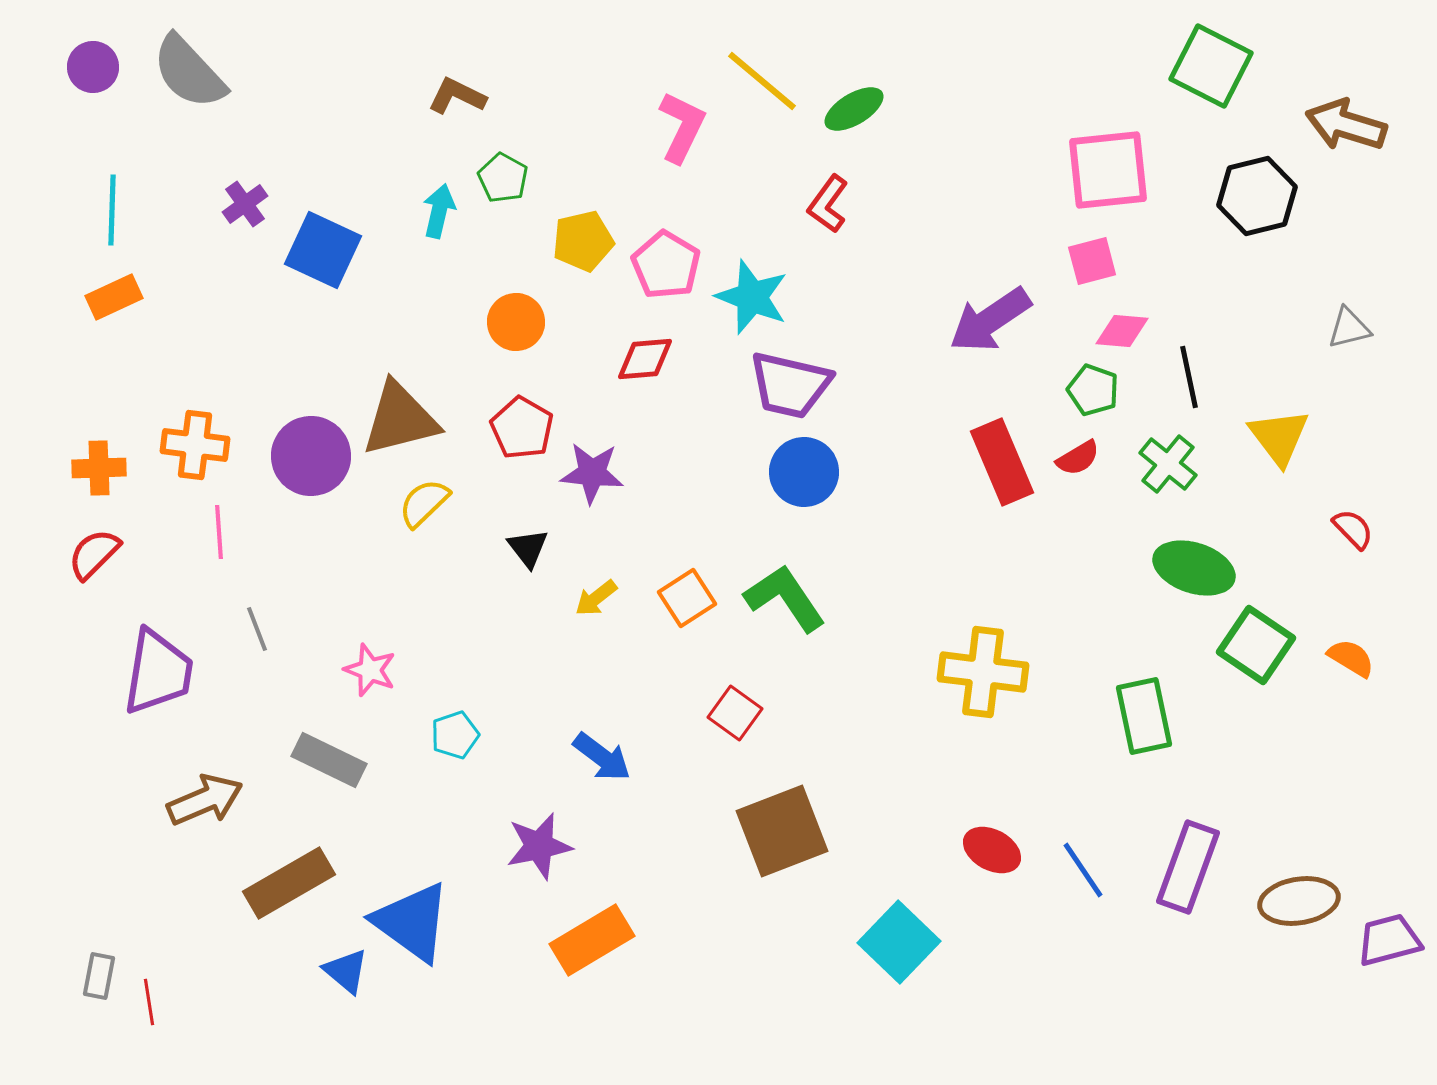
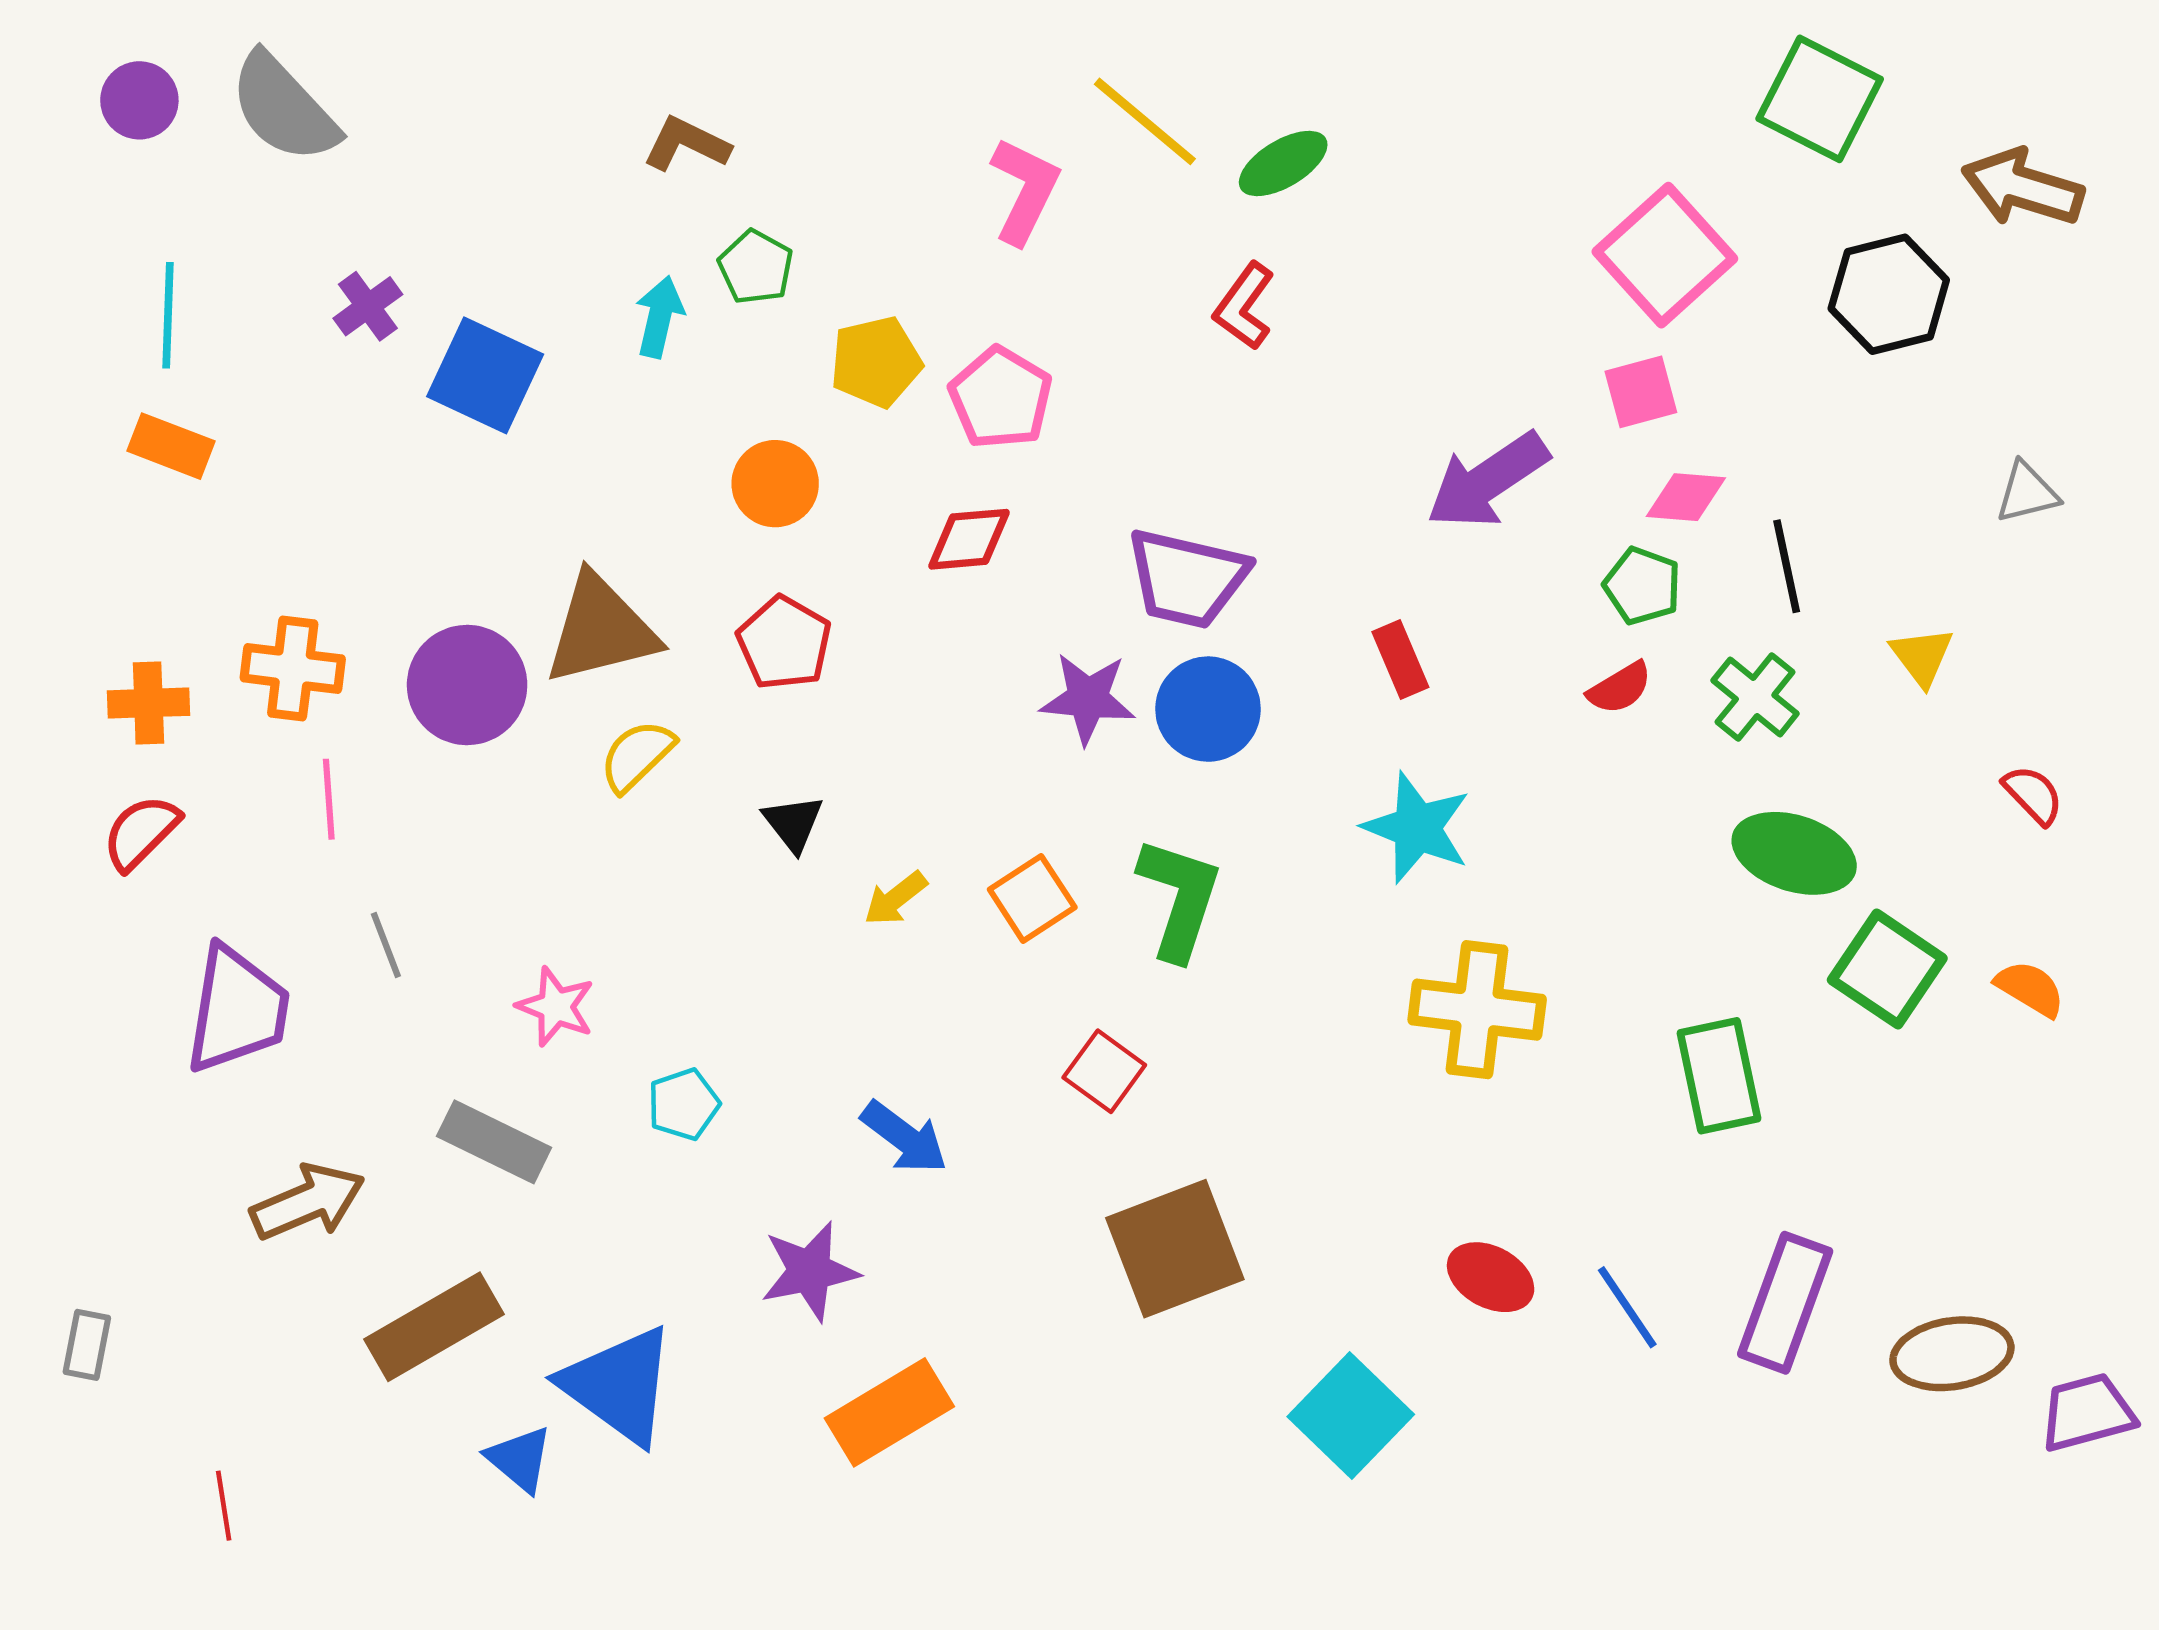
pink square: (1108, 170) -> (1665, 255), turned -36
orange rectangle: (114, 297) -> (171, 446), turned 46
cyan star: (752, 297) -> (1417, 828), moved
yellow triangle: (1279, 437) -> (1922, 656), size x0.7
red rectangle: (1002, 462) -> (1400, 659), moved, size x0.6
purple star: (592, 473) -> (1088, 699), moved
green L-shape: (785, 598) -> (1179, 898), turned 52
gray rectangle: (99, 976) -> (87, 1345), moved

